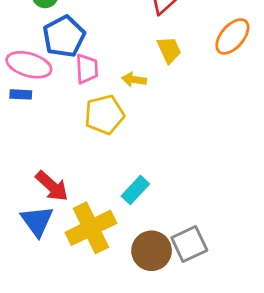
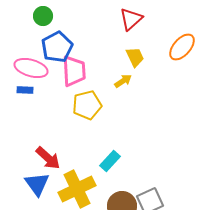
pink trapezoid: (87, 69) -> (74, 71), size x1.4
yellow arrow: (134, 80) -> (123, 81), moved, turned 138

